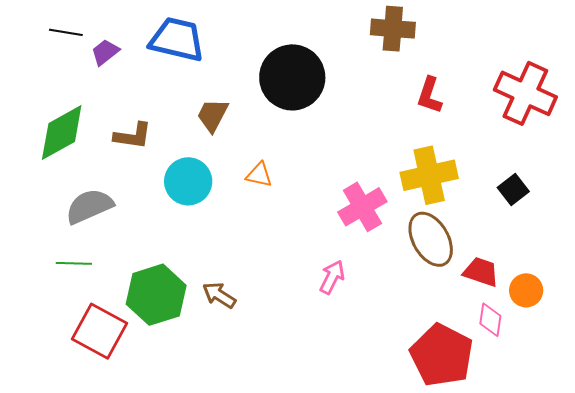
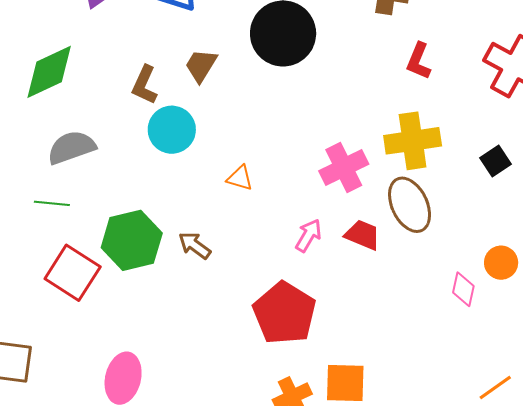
brown L-shape: (133, 136) -> (145, 85), moved, turned 102
orange triangle: (259, 175) -> (240, 178), moved
red trapezoid: (481, 272) -> (363, 235), moved
red pentagon: (442, 355) -> (284, 313), moved

